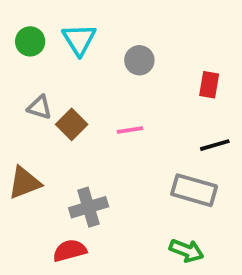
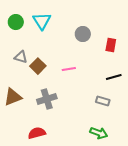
gray circle: (139, 60) -> (83, 34), moved
gray rectangle: (194, 190) -> (103, 101), size x0.6
gray cross: (89, 207) -> (47, 99), moved

